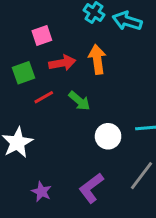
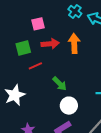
green arrow: (79, 101) -> (60, 84), moved
white circle: (108, 136) -> (69, 106), moved

